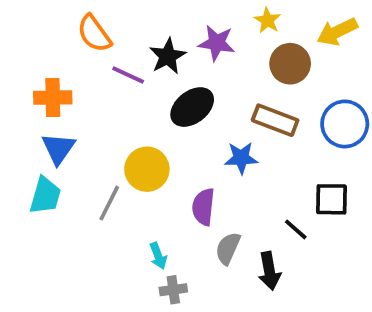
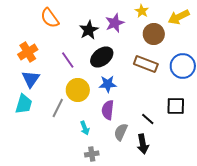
purple star: (217, 43) -> (115, 23), turned -30
purple line: (128, 75) -> (68, 60), moved, turned 30
orange cross: (53, 98) -> (28, 52), turned -30
blue star: (241, 158) -> (108, 84), moved
black line: (296, 229) -> (148, 119), moved
cyan arrow: (158, 256) -> (85, 128), moved

